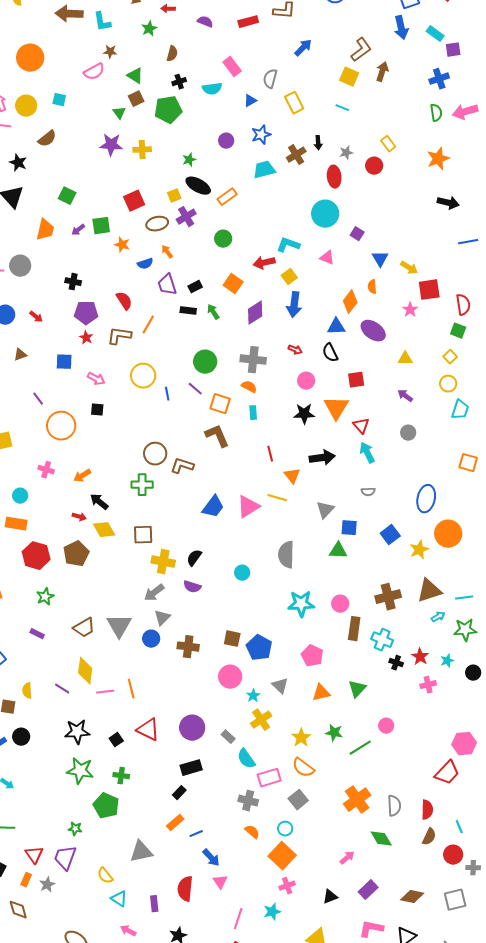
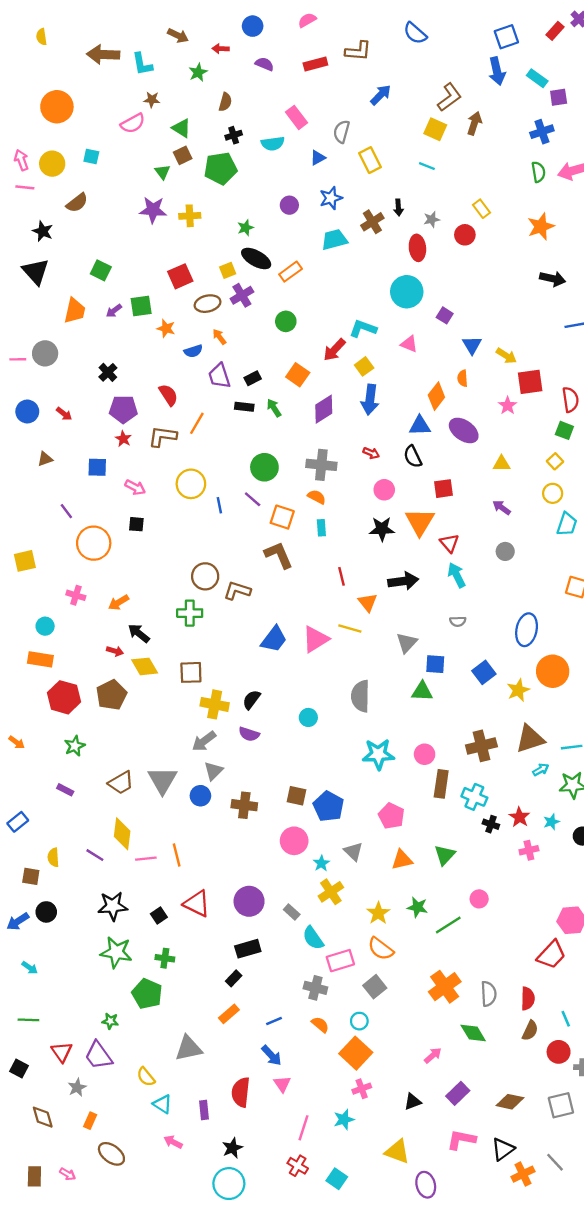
red arrow: (264, 263) -> (334, 350), turned -35
black cross: (73, 282) -> (108, 372), turned 35
blue line: (196, 834) -> (274, 1021), moved
purple trapezoid: (65, 858) -> (98, 1055), turned -56
orange rectangle: (26, 880) -> (90, 1121), moved

